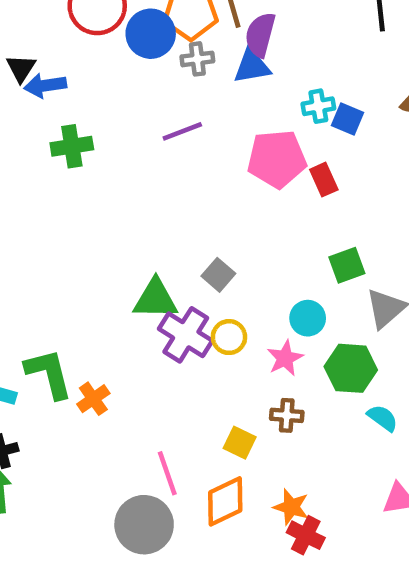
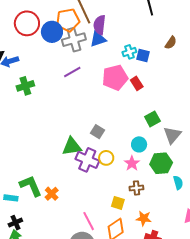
gray cross: (197, 59) -> (74, 40), size x1.6
cyan semicircle: (383, 418) -> (178, 183), turned 48
orange star: (291, 507) -> (144, 218), moved

